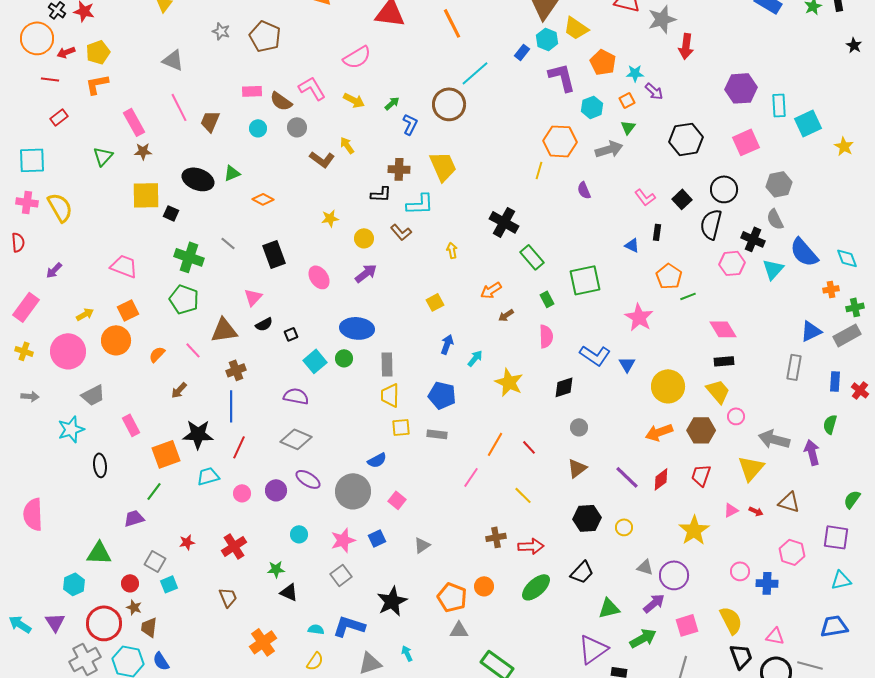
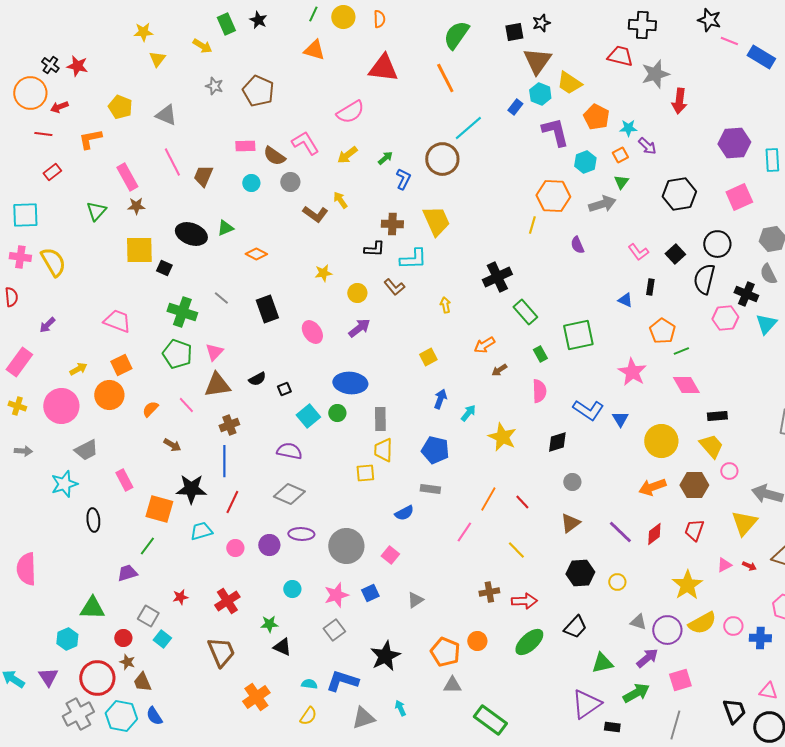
yellow pentagon: (98, 52) -> (120, 107), moved, turned -30
yellow arrow: (354, 100) -> (347, 155), turned 115
black cross: (504, 222) -> (497, 277), turned 36
pink triangle: (253, 297) -> (214, 352), moved
pink diamond: (723, 329) -> (686, 385), moved
brown arrow: (179, 390) -> (172, 445), turned -102
yellow square: (401, 427) -> (365, 473), moved
orange square: (166, 454) -> (159, 509), turned 36
blue semicircle: (377, 460) -> (404, 513), moved
purple ellipse: (308, 479) -> (301, 534), turned -30
cyan square: (169, 584) -> (162, 639), turned -30
brown trapezoid: (228, 597) -> (221, 652), size x1.5
yellow semicircle: (731, 620) -> (702, 623), moved, turned 88
brown trapezoid: (149, 627) -> (142, 682), turned -30

